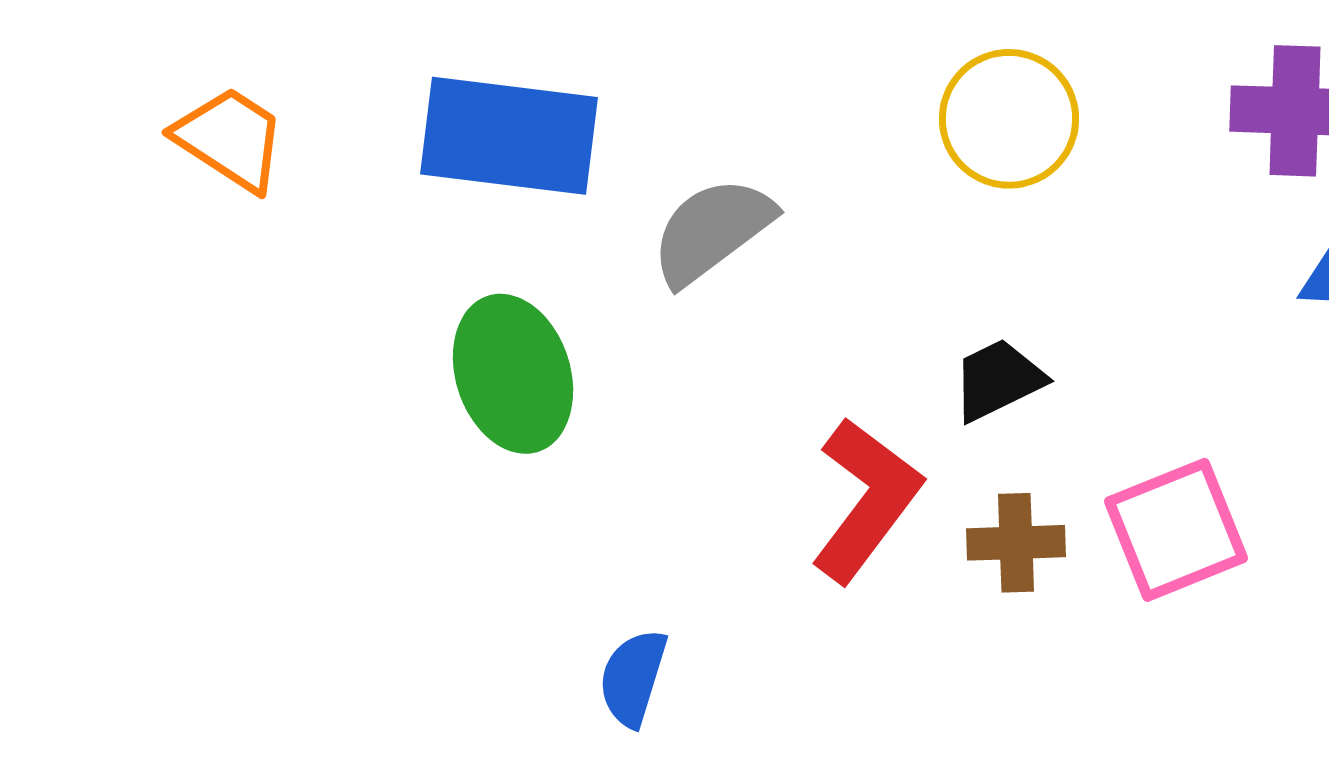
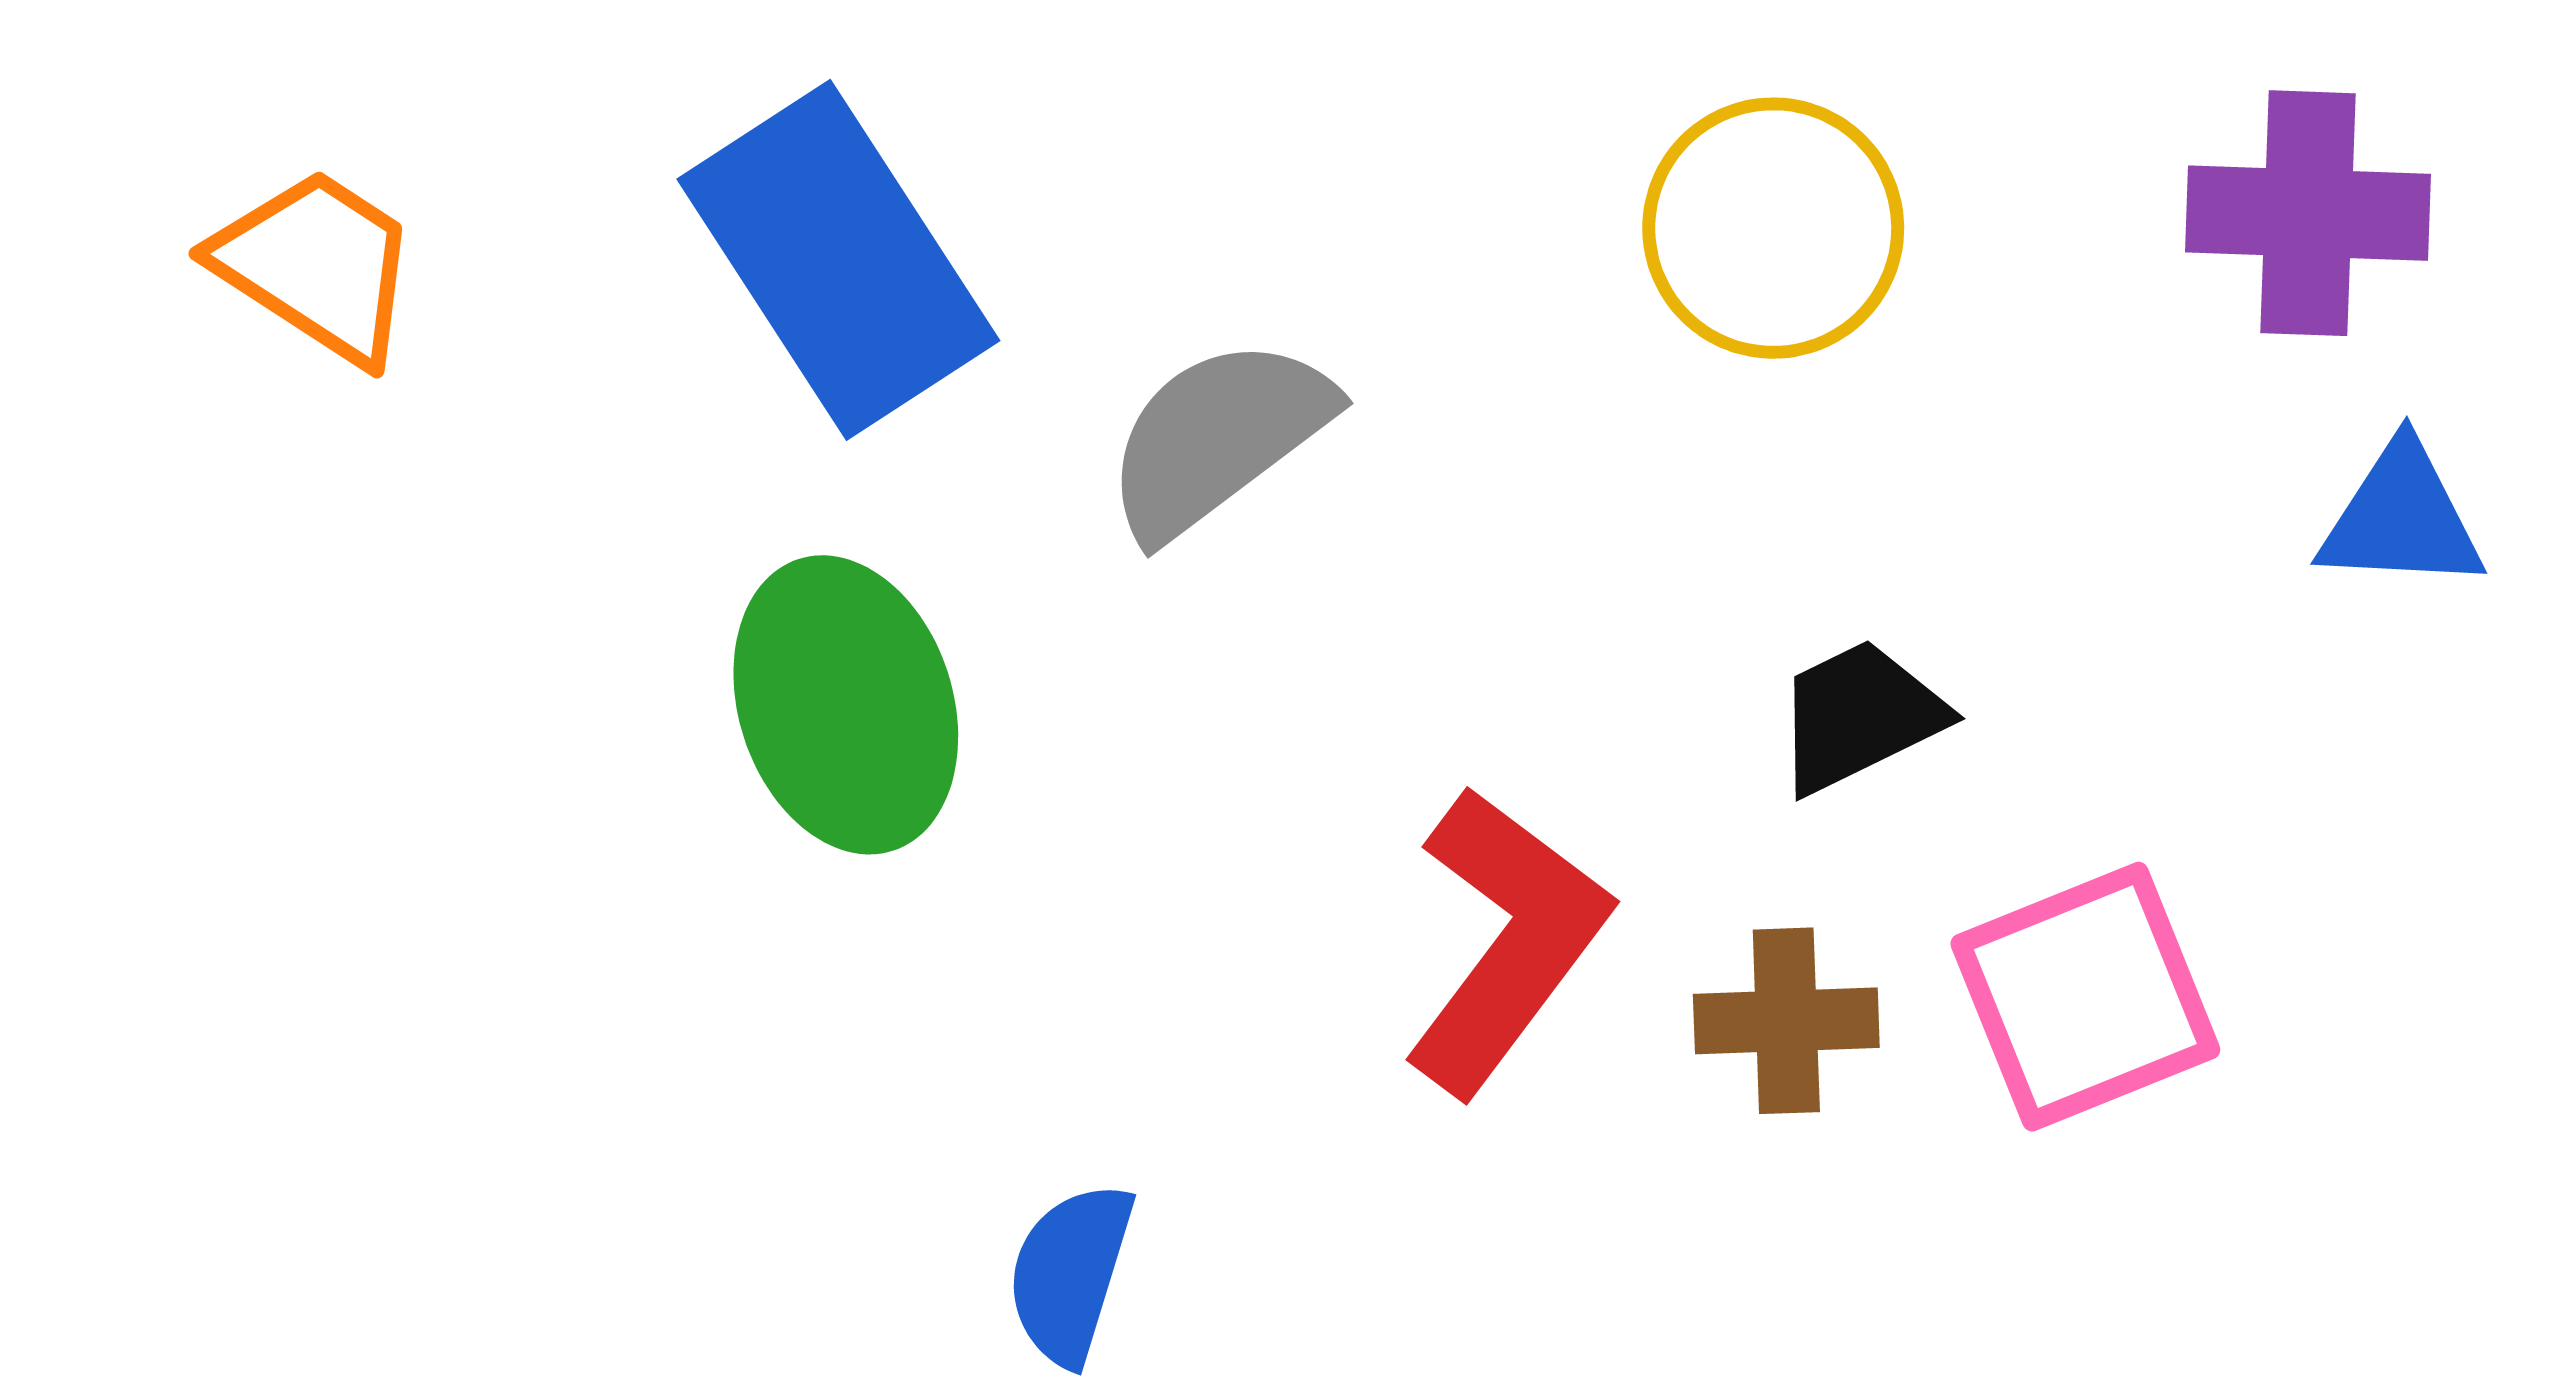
blue rectangle: (509, 136) -> (838, 260), turned 50
black trapezoid: (998, 380) -> (1859, 716), moved

